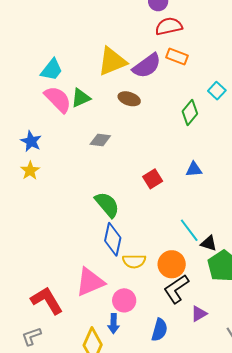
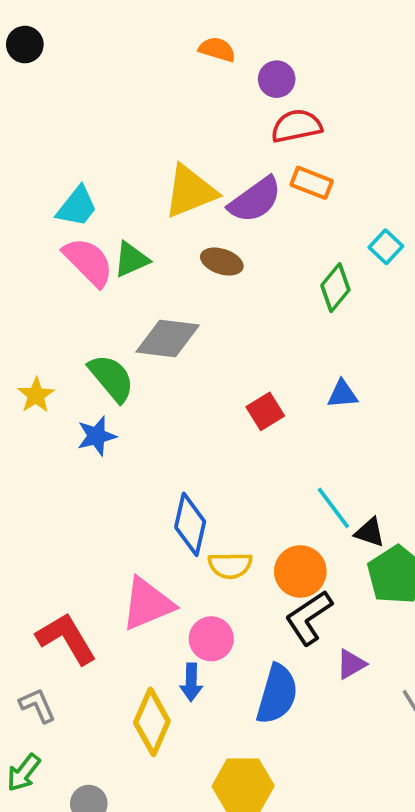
gray diamond: (100, 140) -> (168, 339), size x1.6
blue star: (31, 141) -> (97, 436), moved, turned 30
green semicircle: (107, 205) -> (111, 378), moved
blue semicircle: (159, 330) -> (277, 694), size x1.4
gray L-shape: (31, 336) -> (37, 705), turned 85

